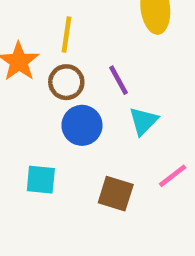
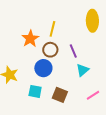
blue circle: (82, 125) -> (43, 68), moved
brown square: (116, 194) -> (60, 95), moved

